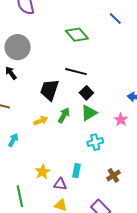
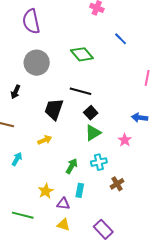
gray circle: (18, 47) -> (37, 63), moved
black arrow: (11, 73) -> (15, 92), turned -120
green arrow: (64, 115) -> (72, 166), moved
brown cross: (113, 175) -> (117, 184), moved
green line: (20, 196) -> (23, 215), turned -65

